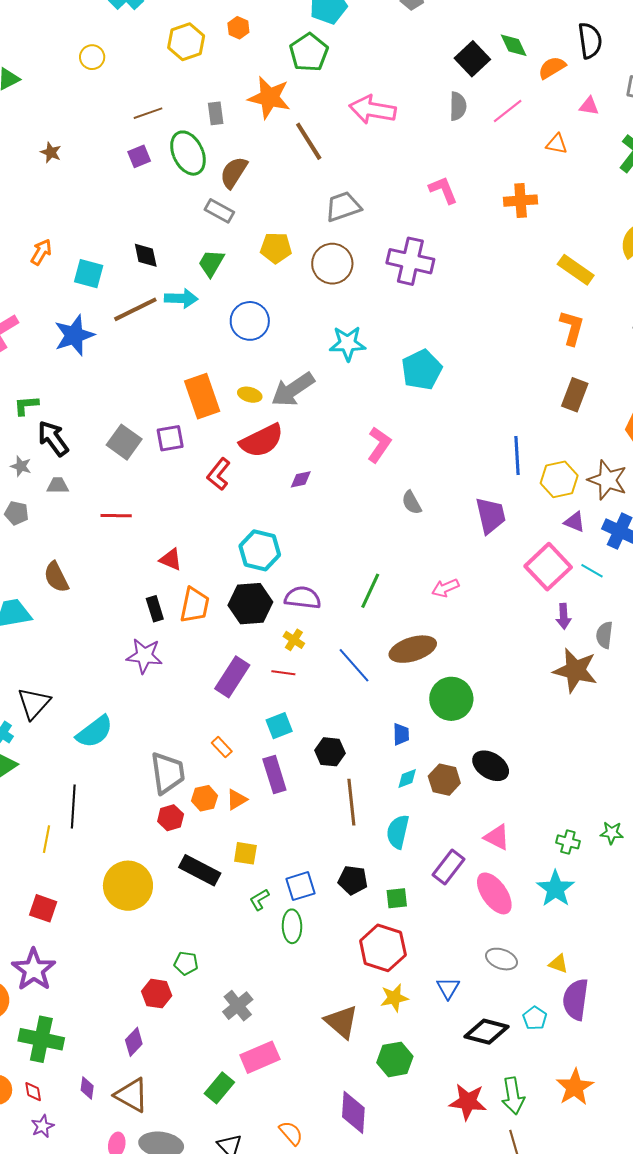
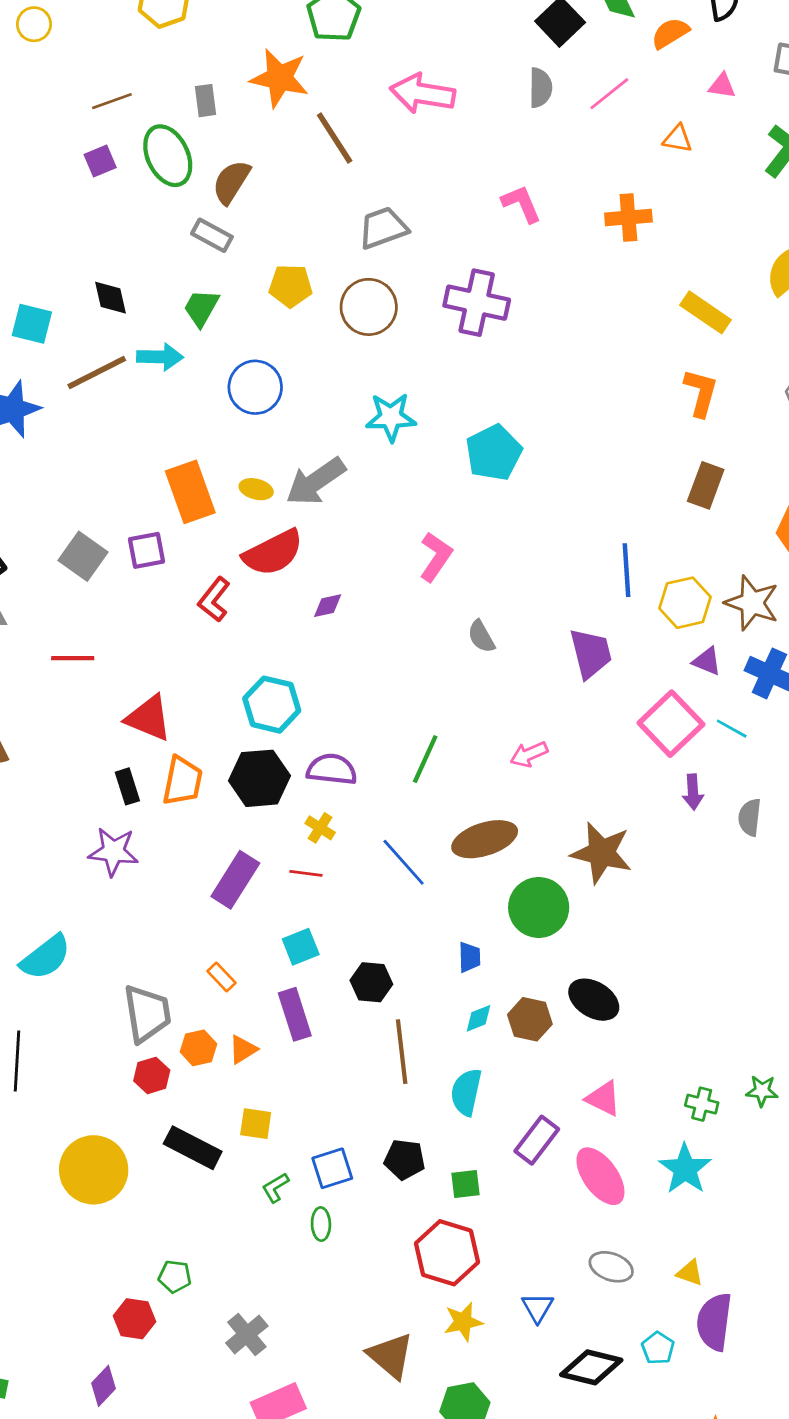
red triangle: (171, 559) -> (149, 718), size x1.5
brown star: (575, 670) -> (601, 853), moved
green ellipse: (292, 926) -> (321, 1224), size x0.7

